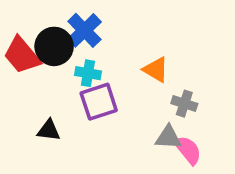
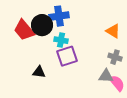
blue cross: (84, 30) -> (59, 16), turned 36
orange triangle: (156, 70) -> (113, 31), moved

